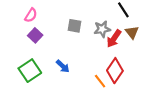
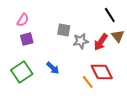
gray star: (102, 29) -> (81, 41), moved
purple square: (35, 35) -> (27, 39), turned 32
red diamond: (115, 71) -> (102, 72), turned -60

